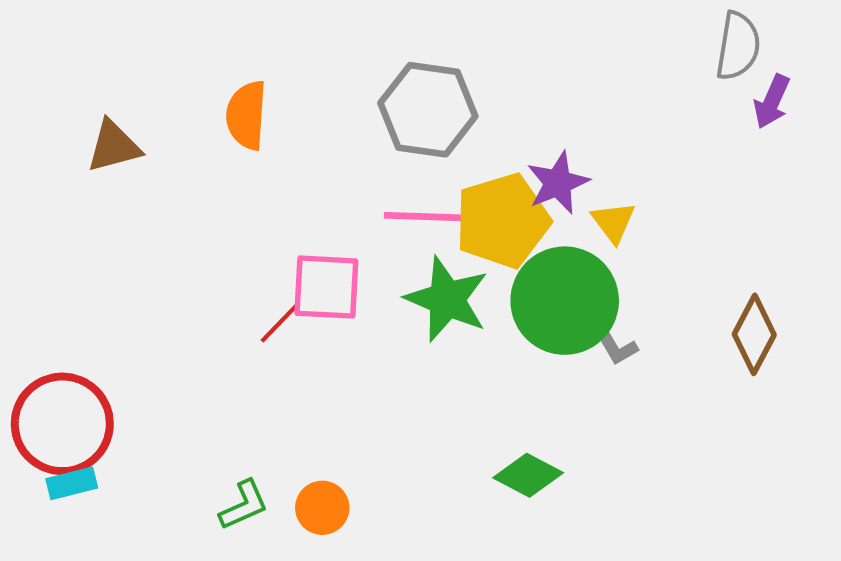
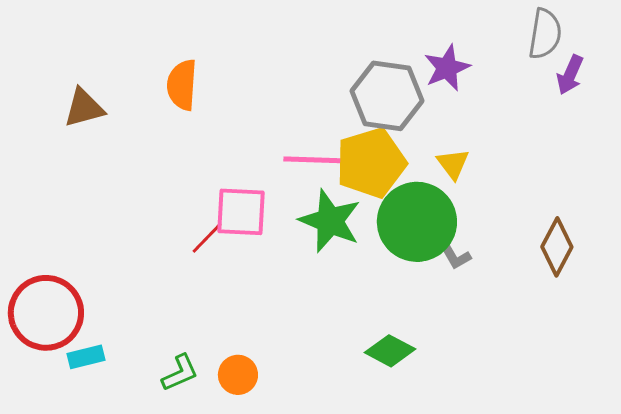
gray hexagon: (428, 110) -> (387, 96), moved
purple star: (558, 183) -> (447, 68), moved
cyan rectangle: (72, 483) -> (86, 357), moved

